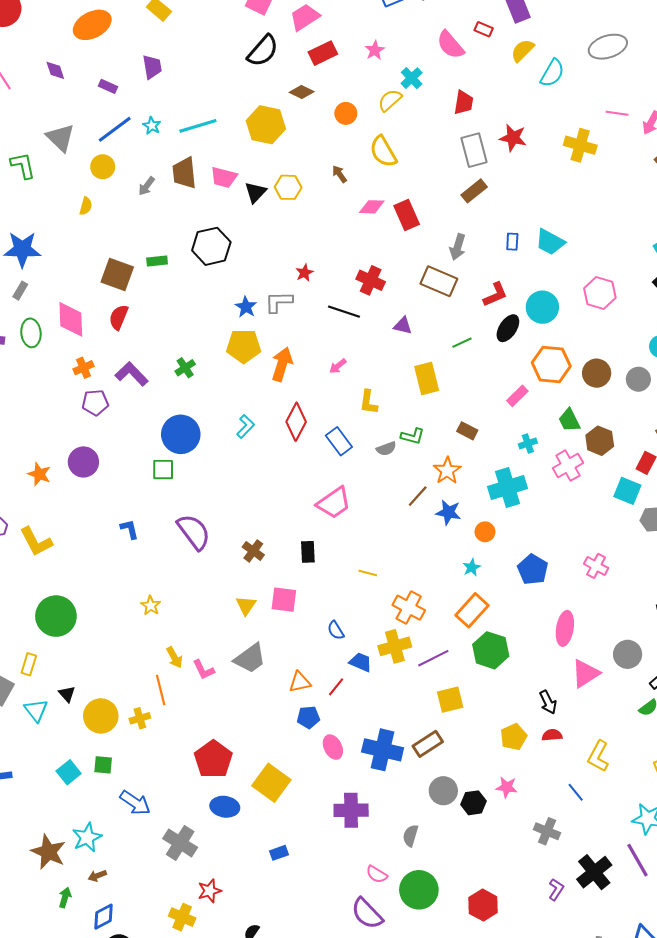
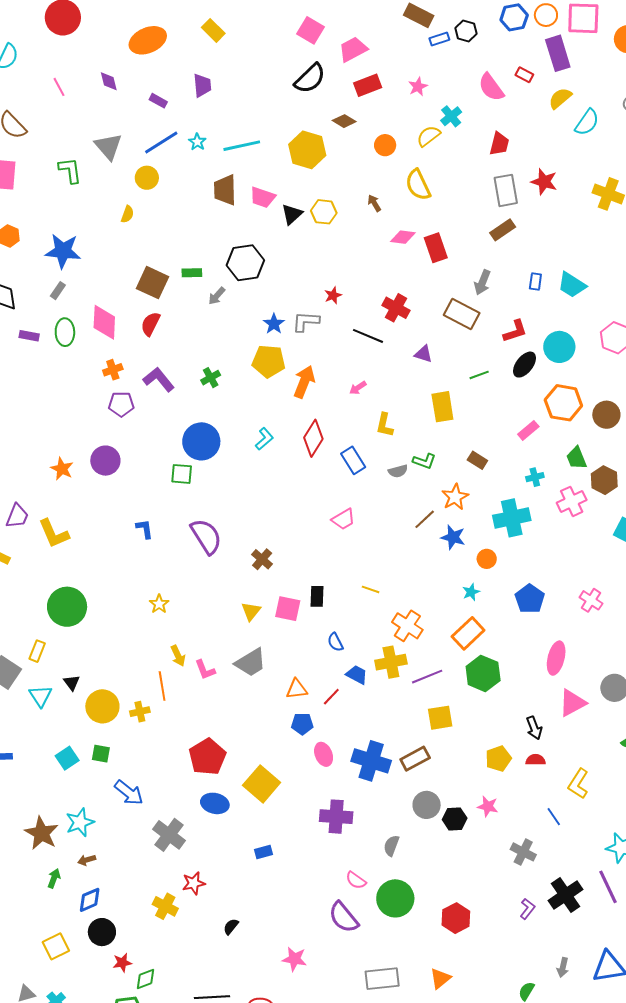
gray arrow: (147, 186) -> (217, 296), moved
pink trapezoid: (334, 503) -> (343, 519), size x0.7
black rectangle: (308, 552) -> (317, 596), moved

